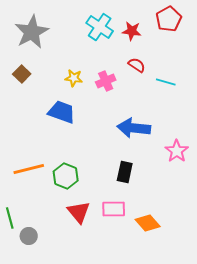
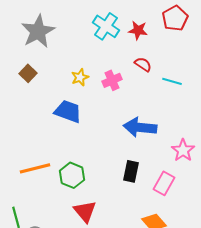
yellow star: (74, 78) -> (80, 77), turned -30
pink rectangle: (114, 209) -> (164, 183), moved, turned -60

